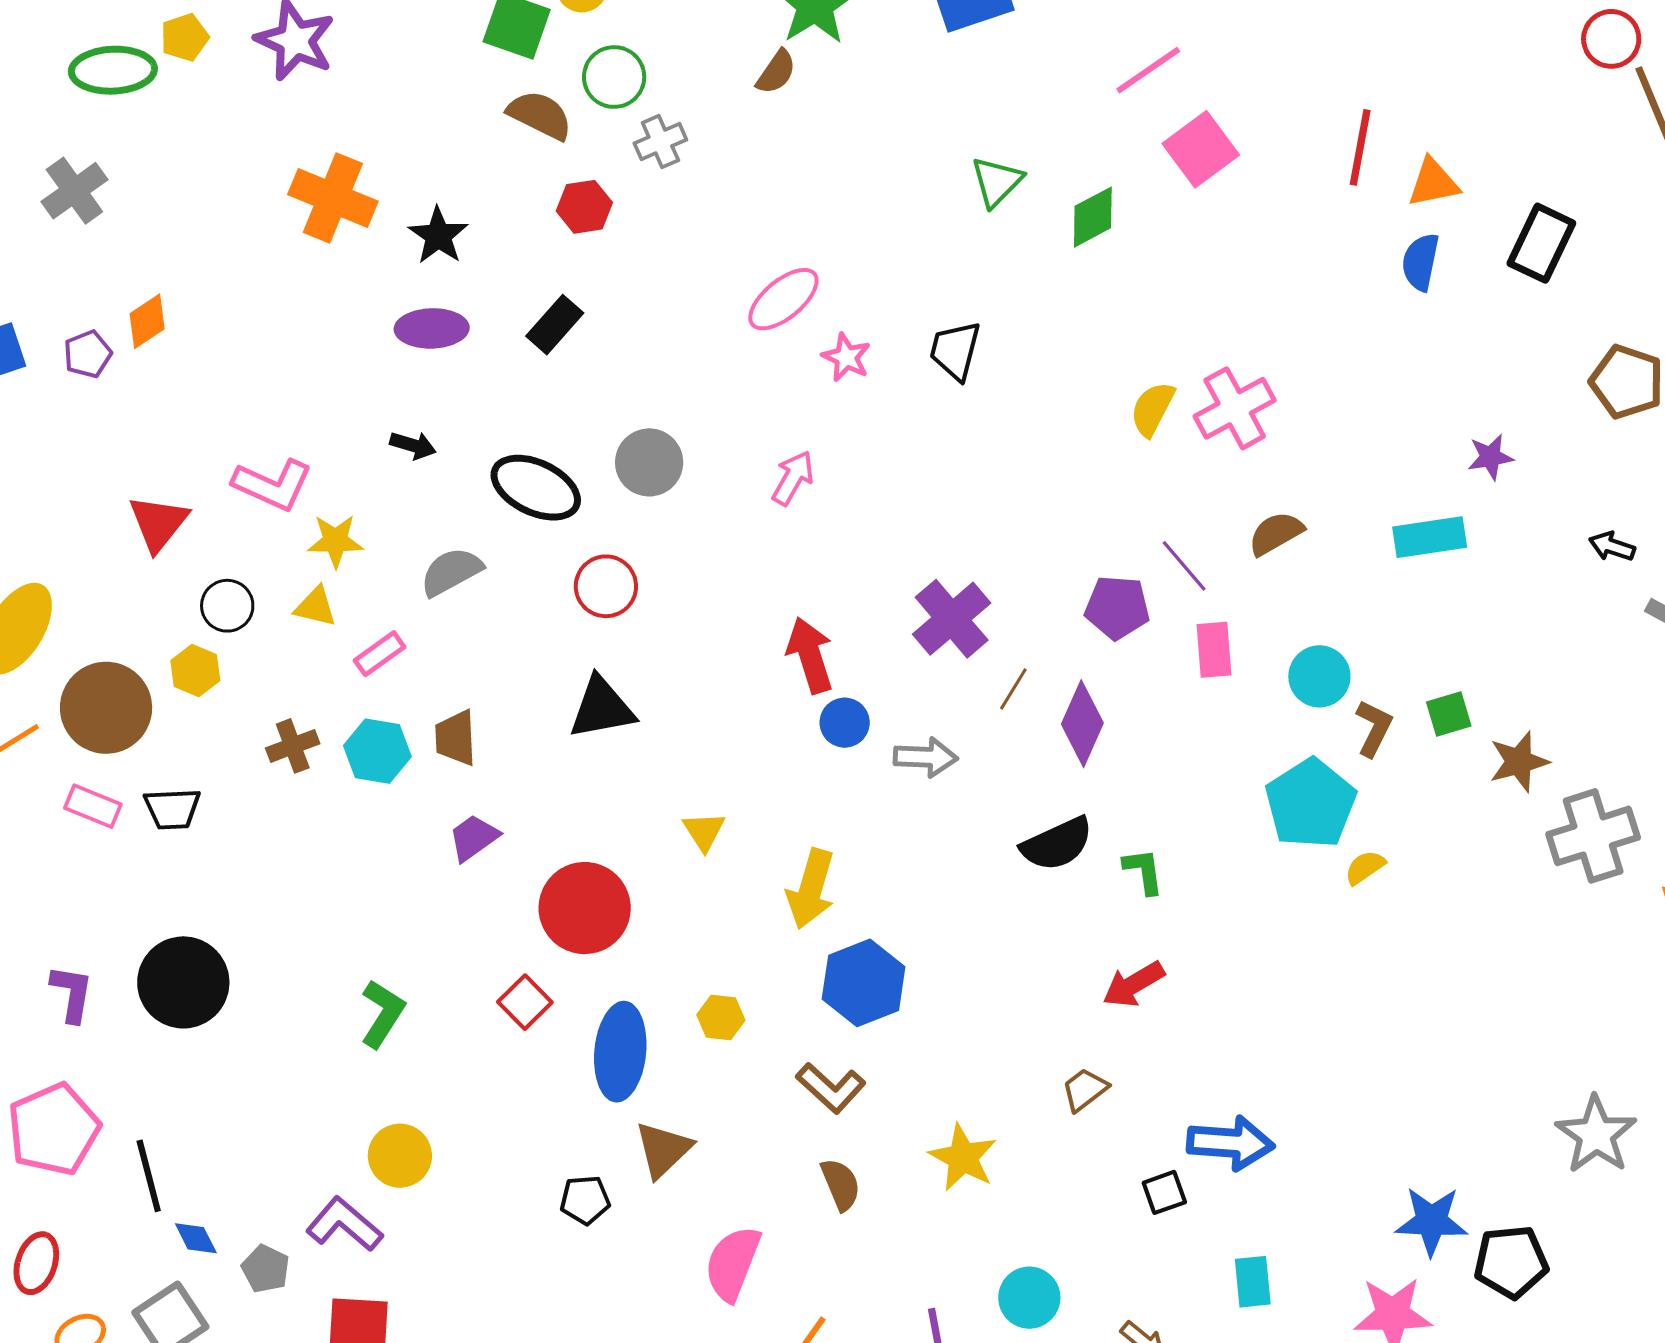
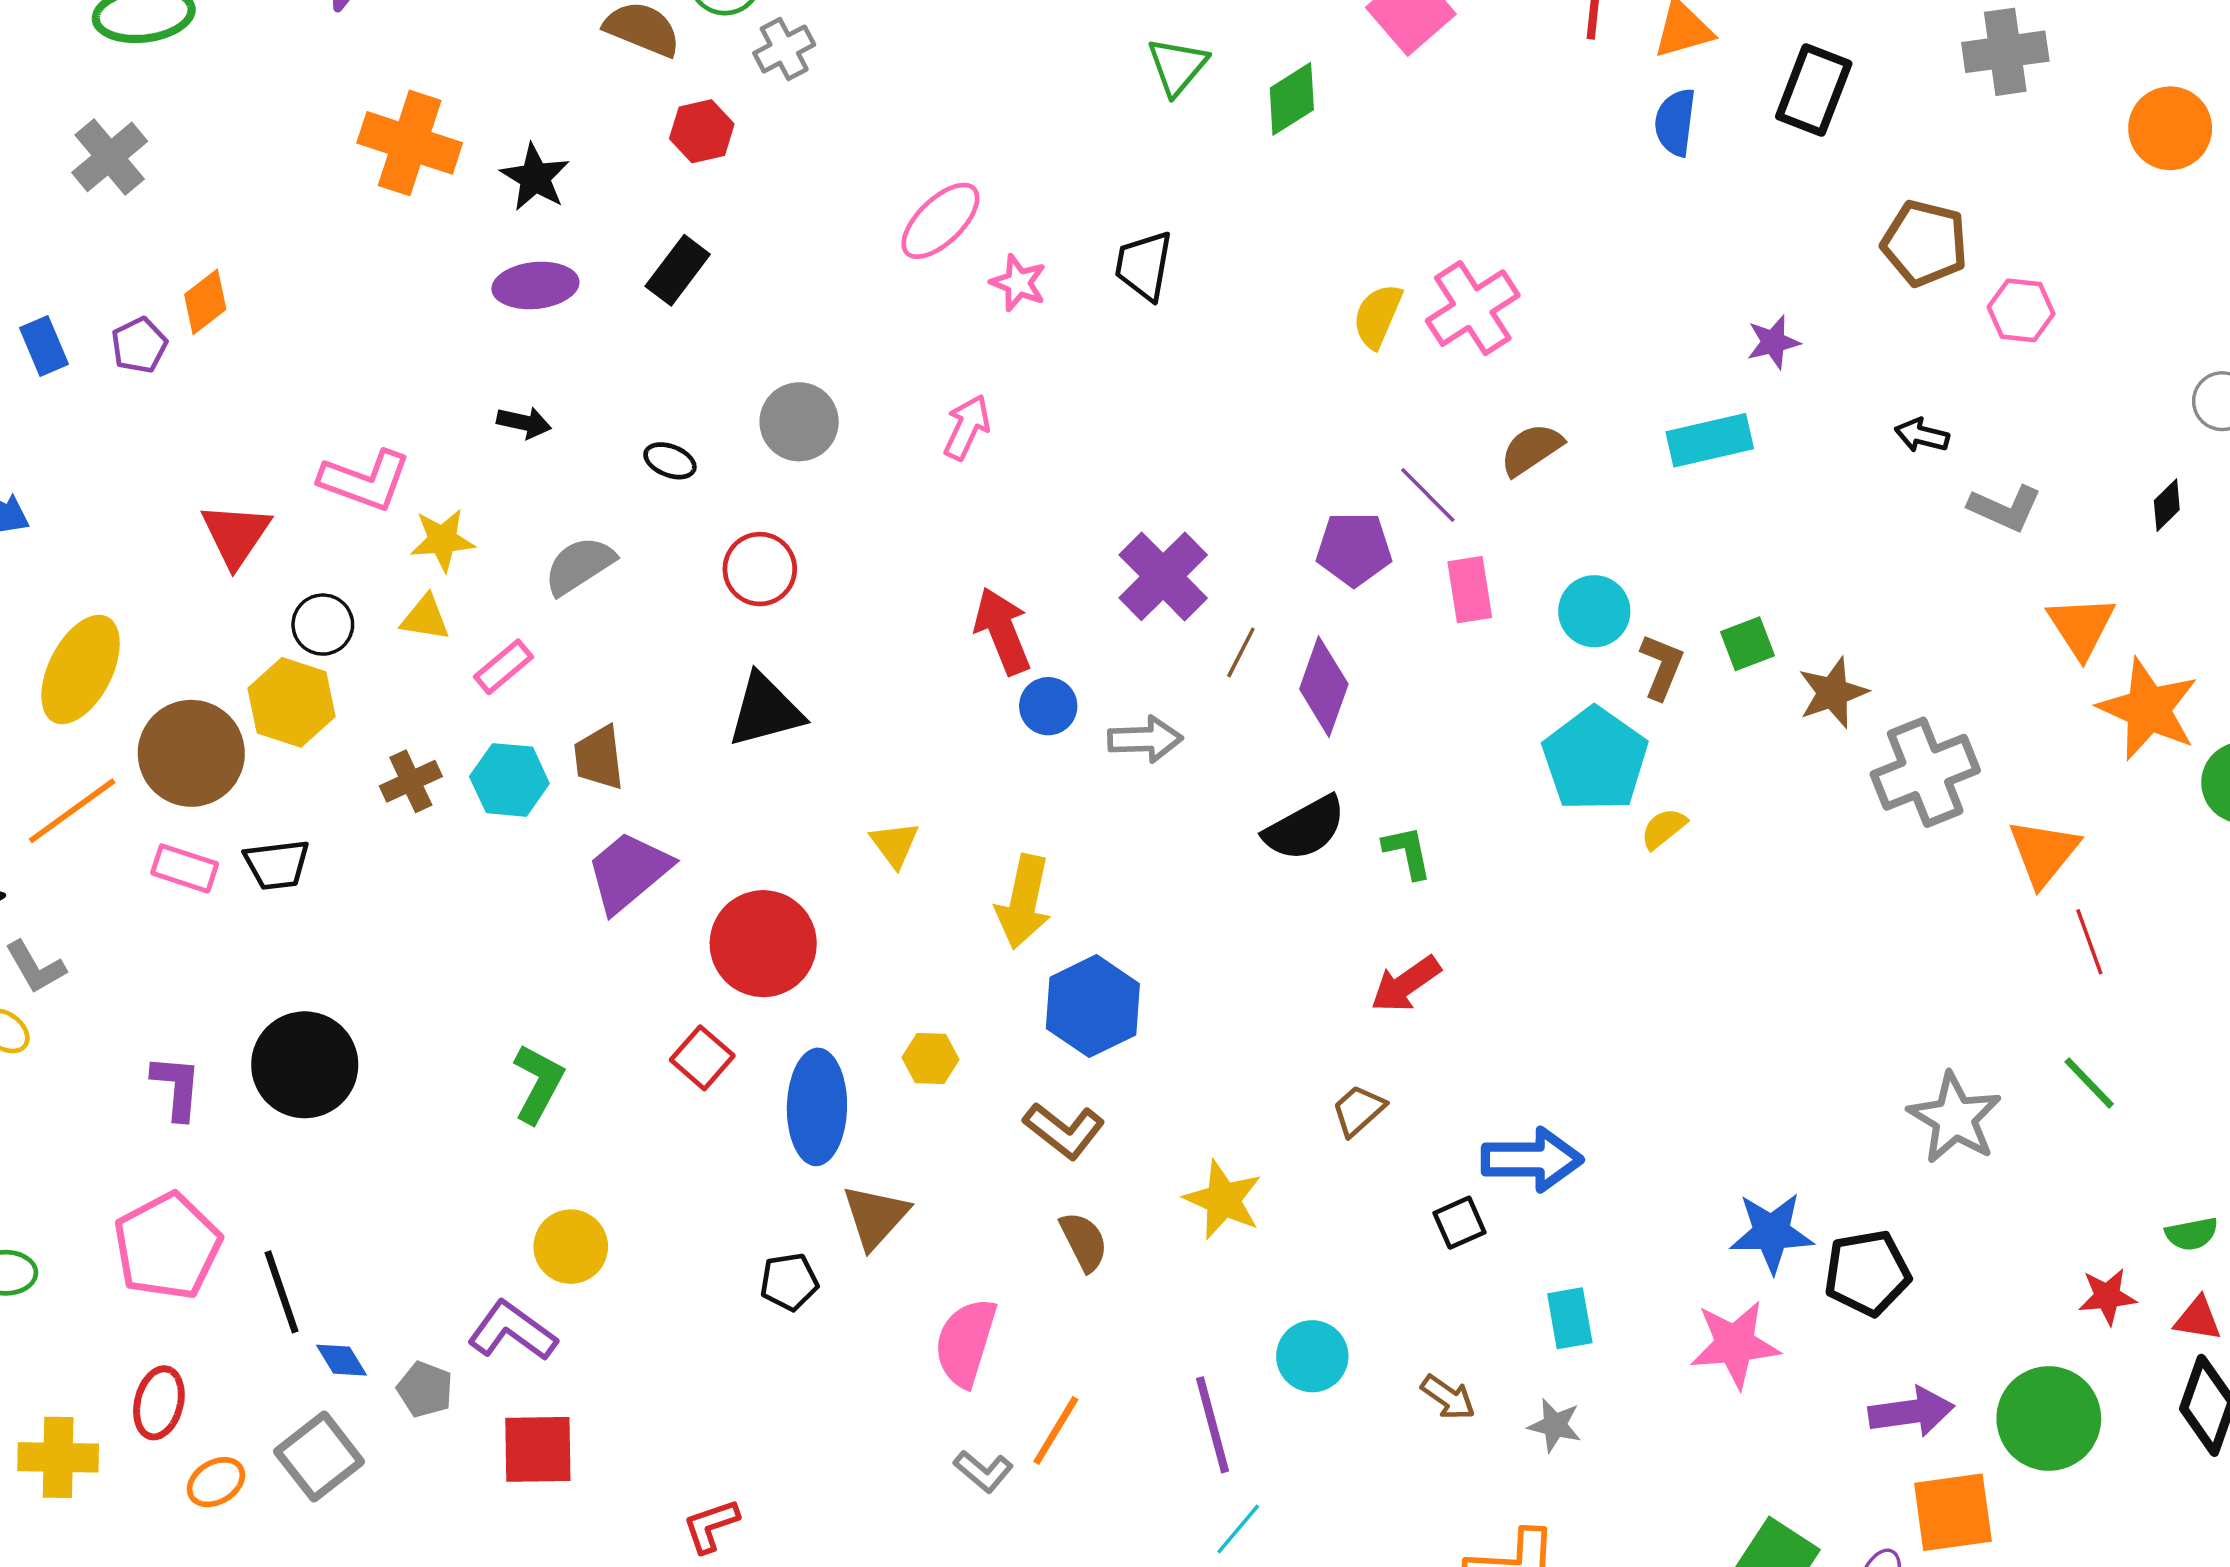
black ellipse: (536, 488) -> (670, 461), size x0.5
yellow hexagon: (195, 670) -> (291, 702), size x1.5
purple trapezoid: (474, 838) -> (628, 872), size x1.5

